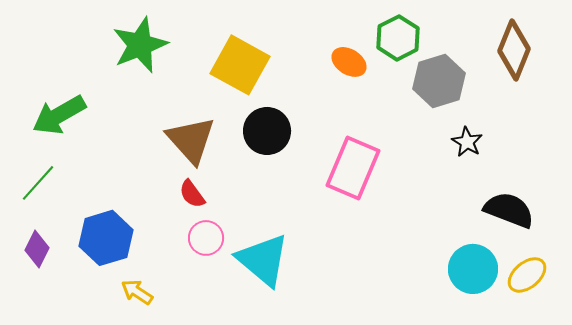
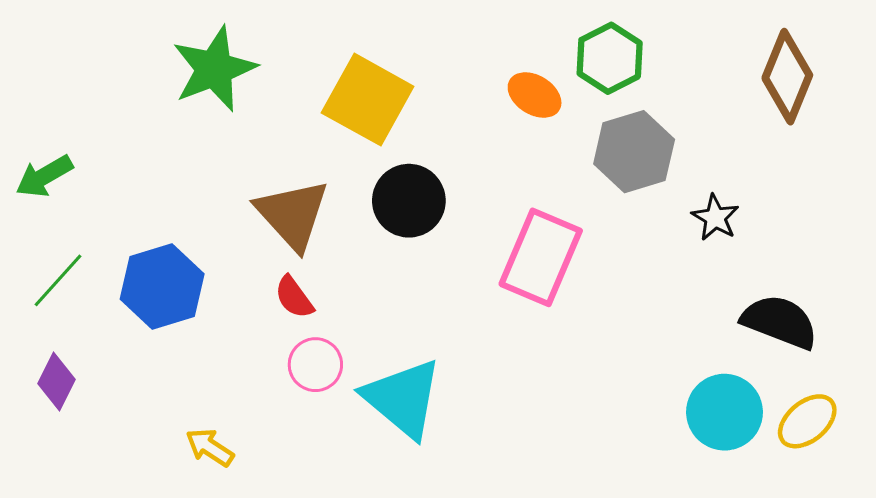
gray hexagon: (439, 81) -> (634, 152), moved
green arrow: (59, 115) -> (44, 176), moved, size x0.7
blue hexagon: (106, 238) -> (162, 287), moved

